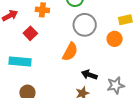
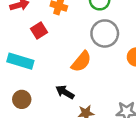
black arrow: (89, 75) -> (65, 92), moved

